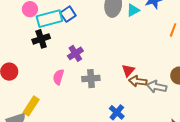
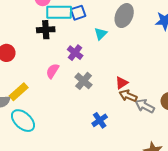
cyan triangle: (133, 10) -> (101, 34), moved, turned -32
purple cross: (75, 53) -> (75, 53), turned -35
gray cross: (91, 79) -> (84, 81), turned 30

